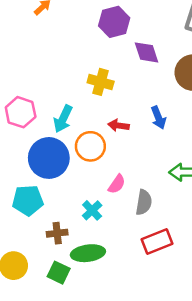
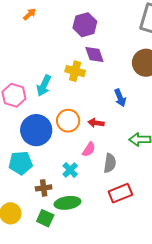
purple diamond: (146, 52) -> (94, 55), moved
cyan arrow: (63, 119) -> (44, 86), moved
red arrow: (119, 126) -> (96, 123), moved

